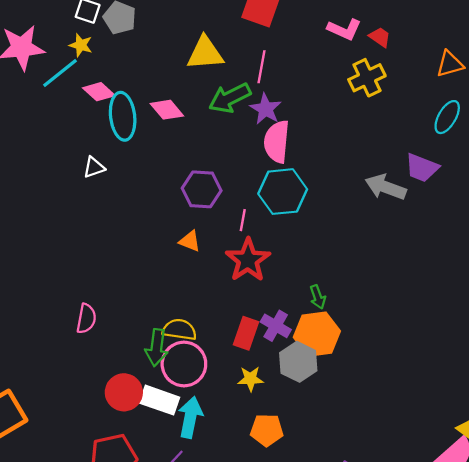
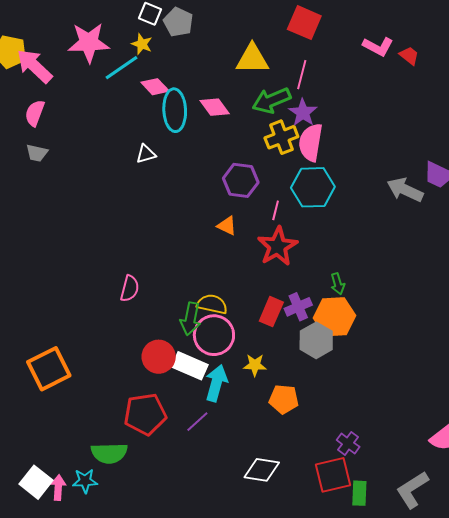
yellow cross: (367, 78) -> (281, 137), moved
purple cross: (276, 326) -> (298, 307), turned 32
yellow star: (251, 379) -> (255, 365), moved

